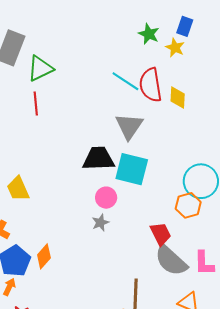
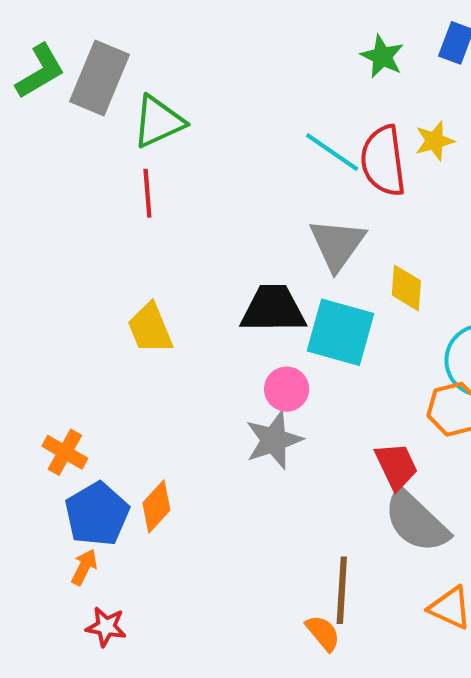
yellow star: (175, 48) -> (435, 141), moved, turned 30
yellow diamond: (178, 98) -> (406, 288), moved
yellow trapezoid: (18, 189) -> (150, 328), moved
gray star: (100, 223) -> (274, 440), size x1.6

